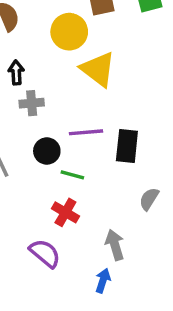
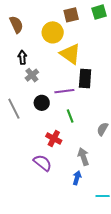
gray cross: (32, 103) -> (32, 75), turned -32
black rectangle: (127, 146) -> (85, 79), moved
green line: (72, 175) -> (70, 116), moved, turned 56

